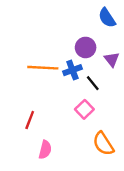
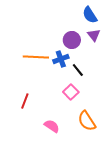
purple triangle: (112, 59) -> (94, 35), moved
pink semicircle: (45, 150) -> (52, 126), moved, turned -70

